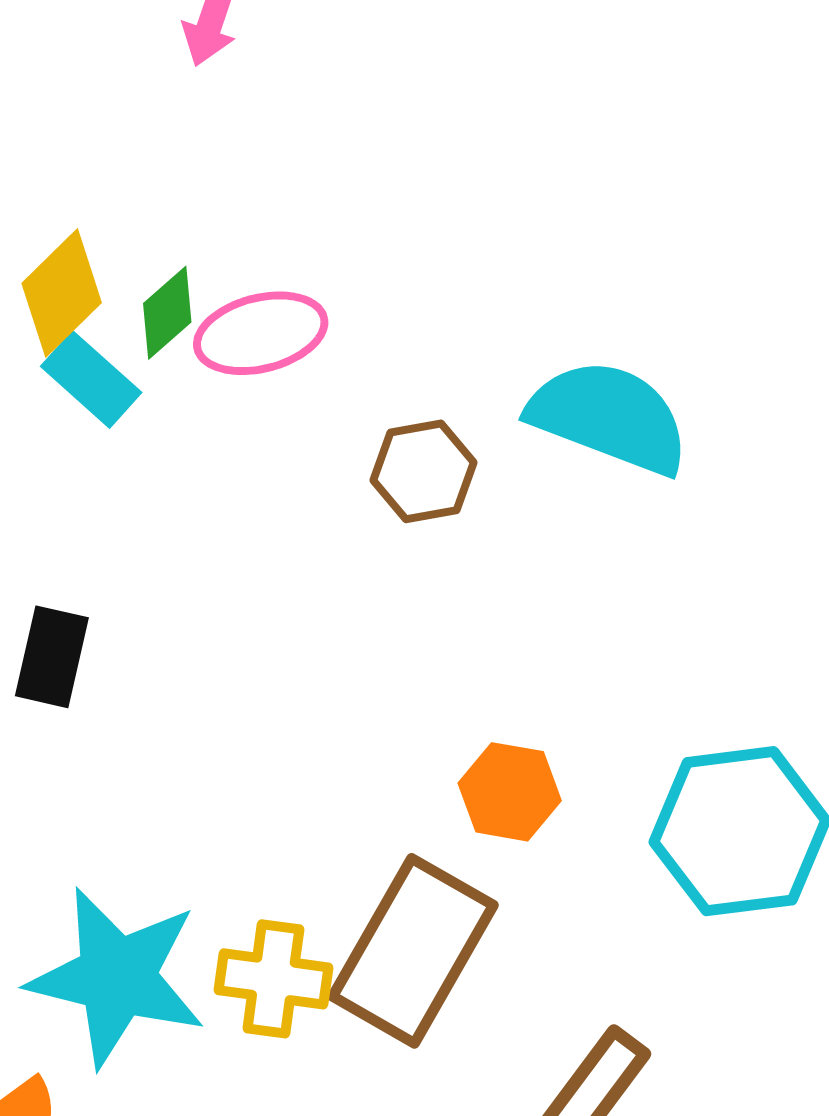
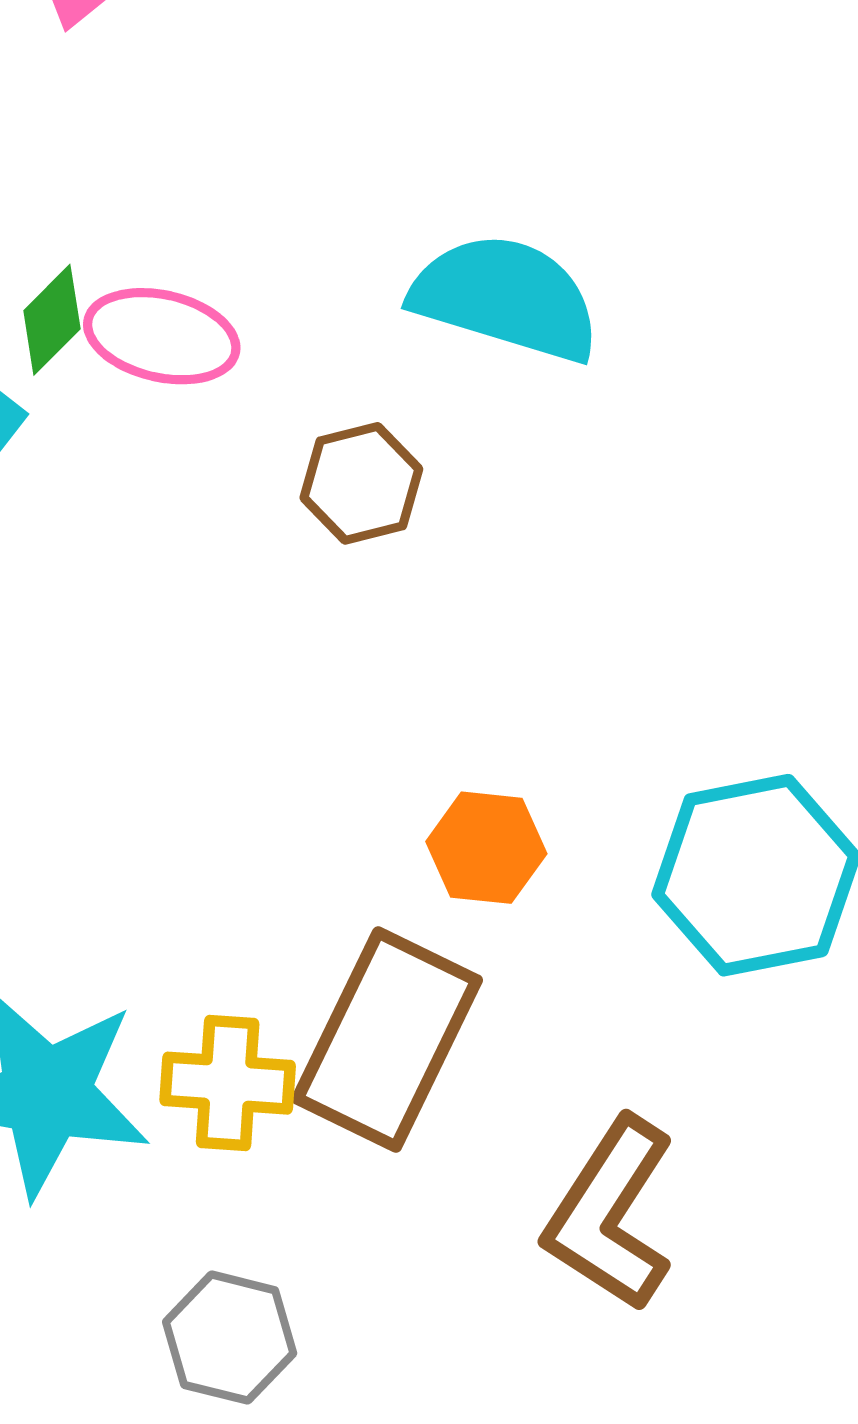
pink ellipse: (261, 333) -> (162, 336), turned 31
cyan semicircle: (609, 417) -> (506, 298), moved

